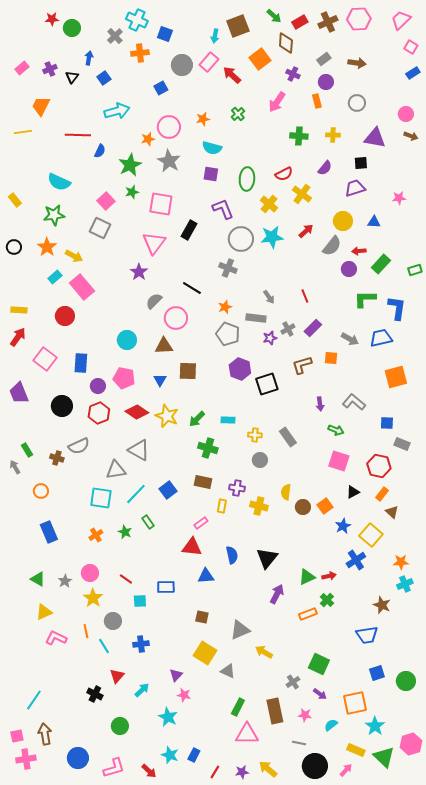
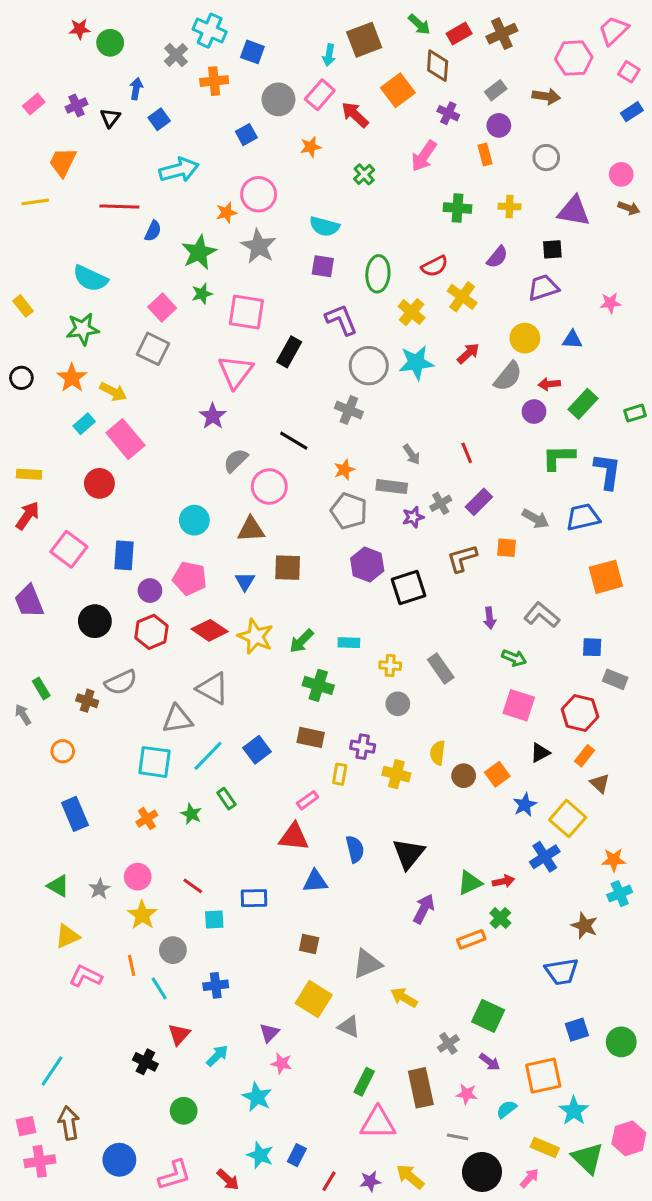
pink hexagon: (359, 19) -> (574, 58), moved
orange star: (203, 119) -> (311, 147), moved

